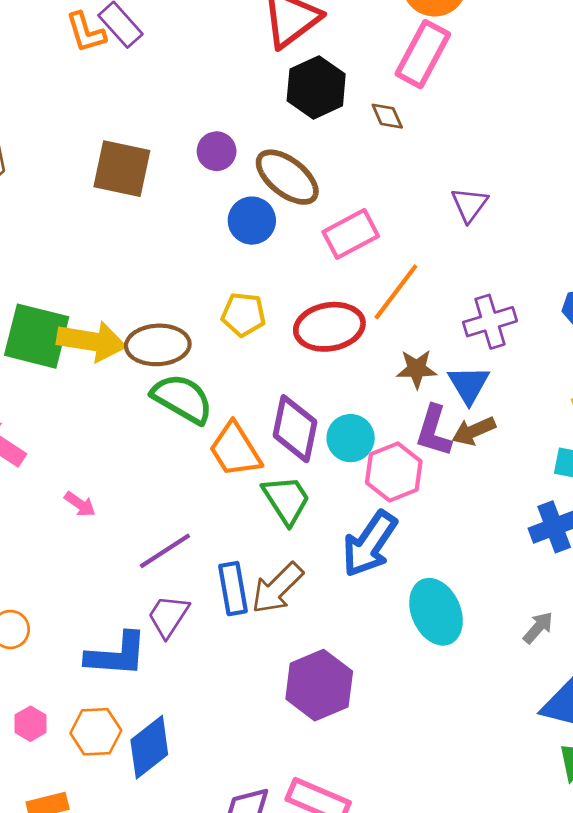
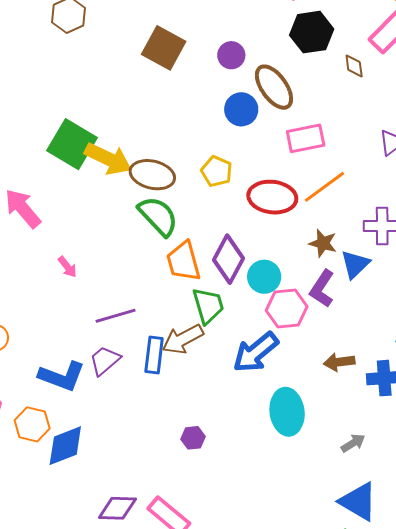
brown arrow: (474, 431) -> (339, 362), moved
brown arrow: (277, 588) -> (183, 339), moved
purple hexagon: (319, 685) -> (193, 438), size x0.5

